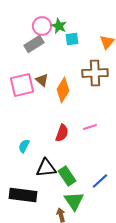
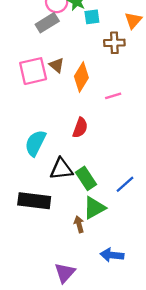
brown cross: (95, 73) -> (114, 43), moved, size x0.7
pink line: (90, 127) -> (113, 96), moved
cyan semicircle: (24, 146) -> (35, 143), size x1.6
green triangle: (74, 201) -> (94, 208), turned 35

